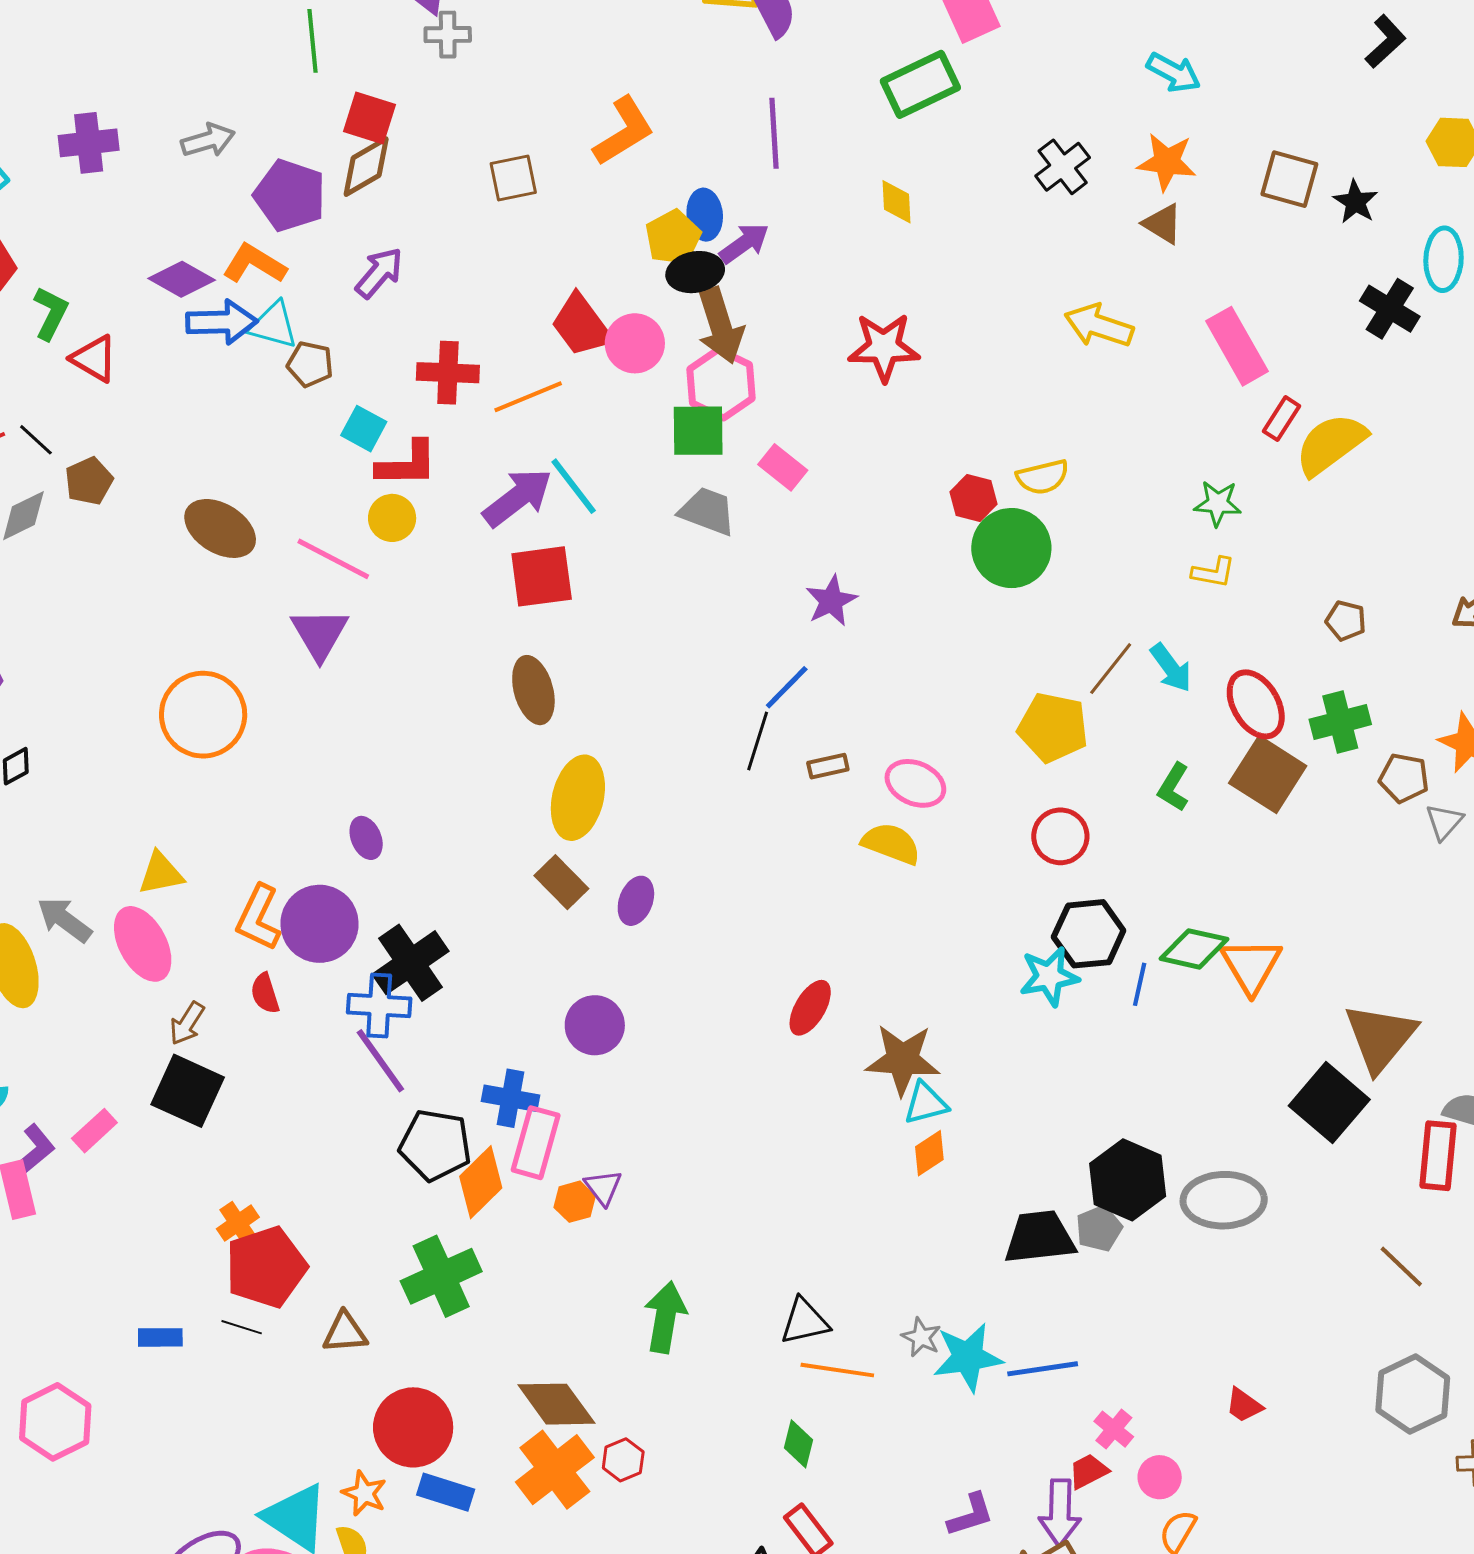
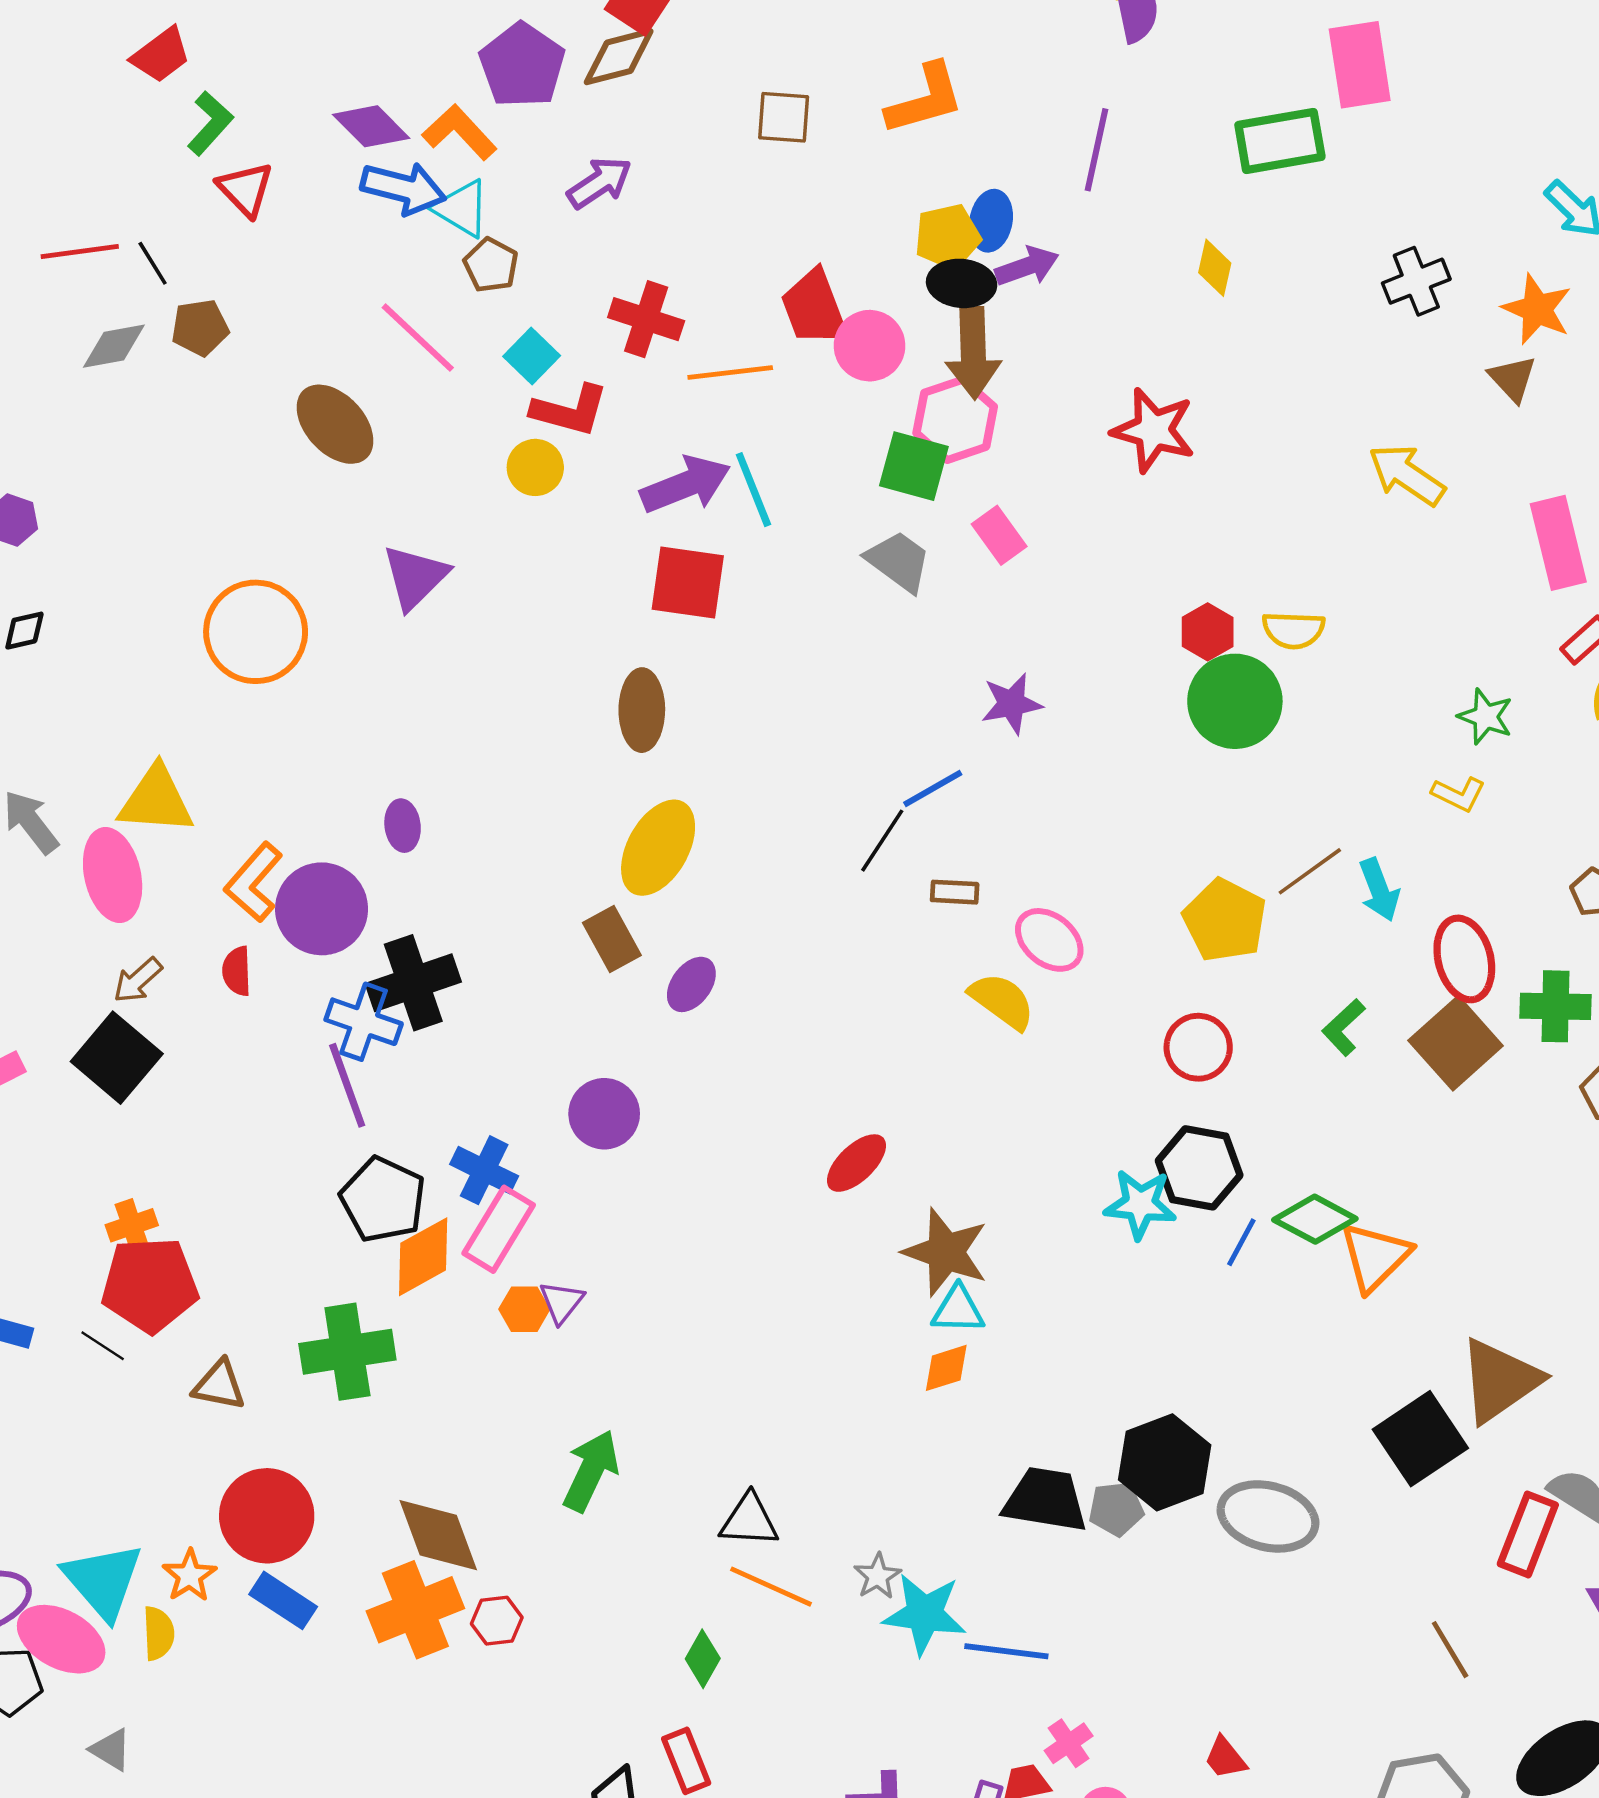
pink line: (333, 559) -> (418, 338), moved
yellow triangle: (161, 873) -> (156, 800), size x1.4

